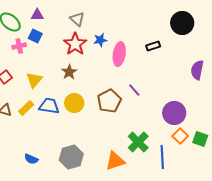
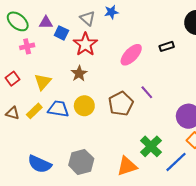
purple triangle: (37, 15) -> (46, 22), moved
blue square: (35, 36) -> (61, 33), moved
blue star: (100, 40) -> (111, 12), moved
pink ellipse: (119, 54) -> (131, 55), turned 35
blue line: (162, 157) -> (176, 162), turned 50
blue semicircle: (31, 159) -> (40, 164), size x1.6

